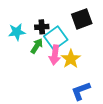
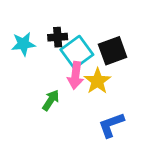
black square: (82, 19) -> (113, 51), moved
green arrow: (37, 46) -> (51, 100), moved

